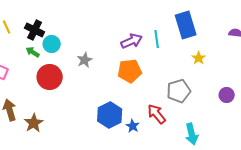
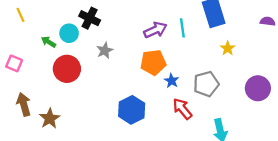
black cross: (35, 30) -> (90, 18), moved
purple circle: (227, 95) -> (258, 88), size x1.5
blue star: (133, 126) -> (172, 81), moved

